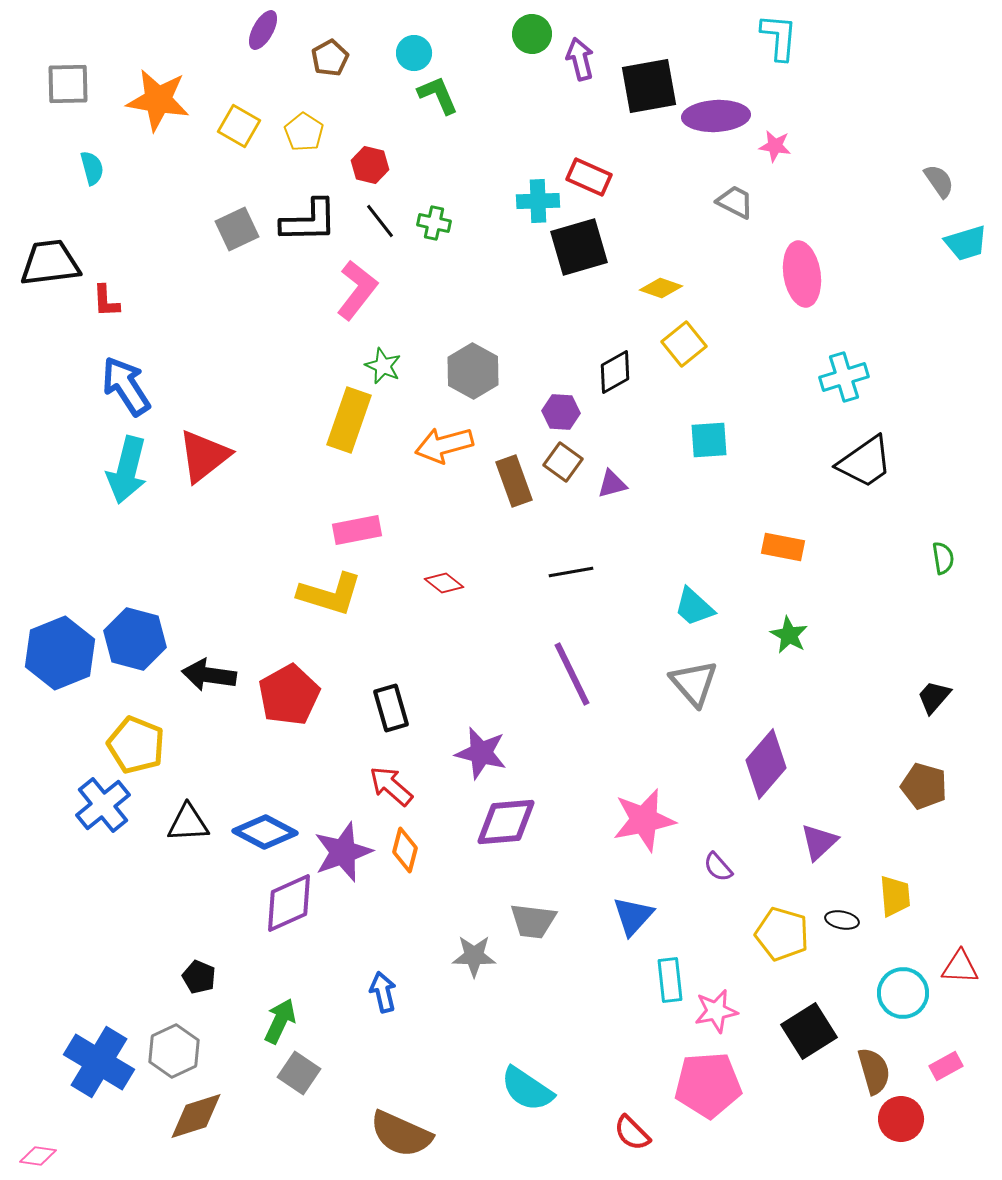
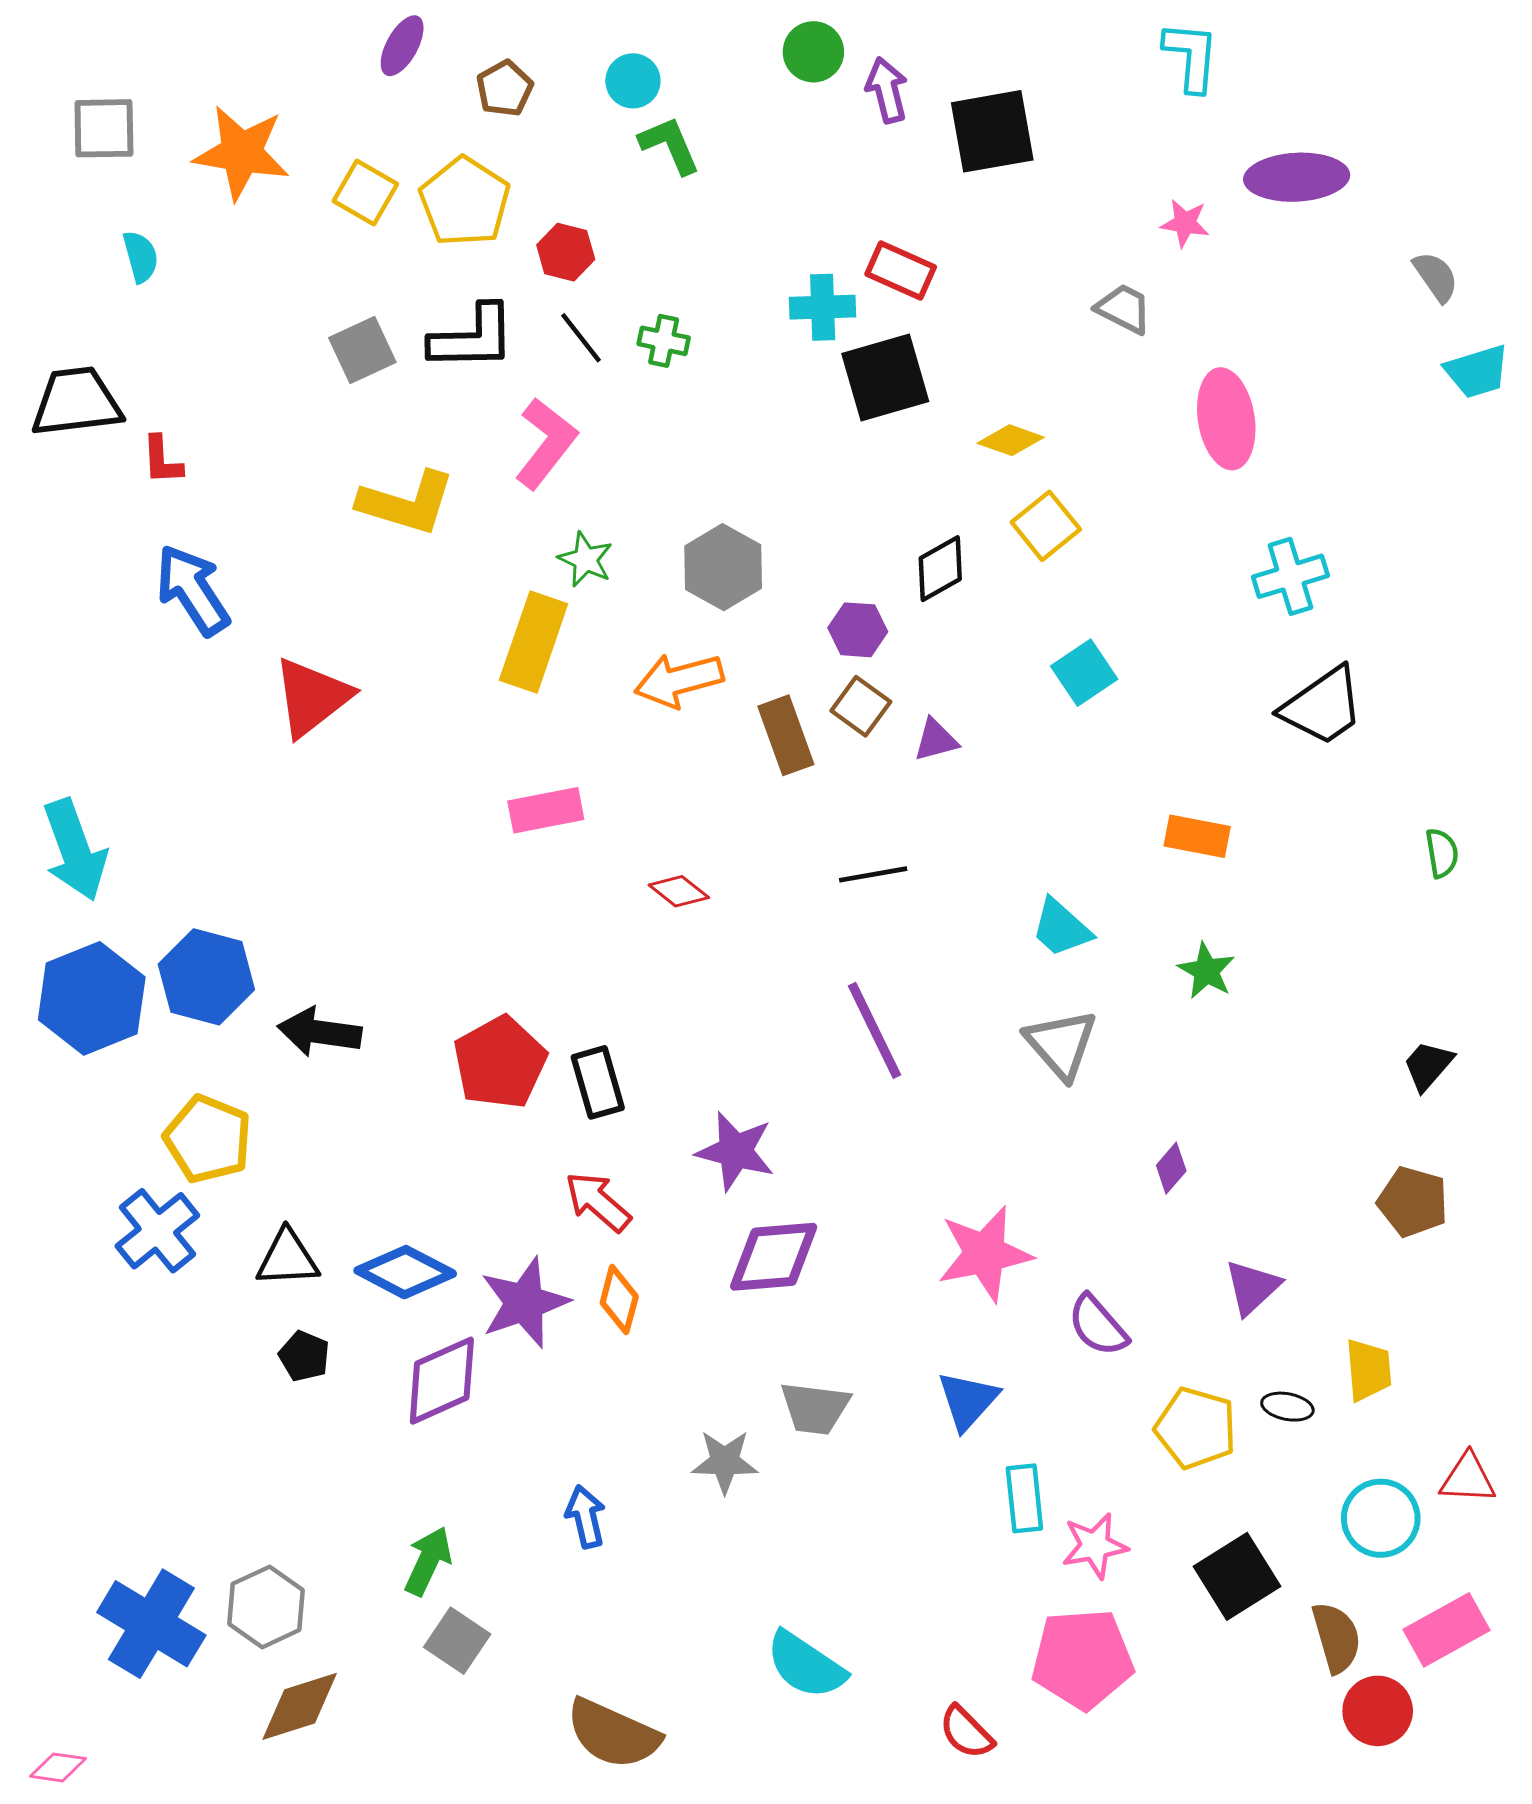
purple ellipse: (716, 116) -> (1297, 177), moved
yellow pentagon: (304, 132) -> (465, 202), size x1.5
cyan square: (709, 440) -> (1084, 673), turned -30
cyan arrow: (127, 470) -> (75, 850), moved, turned -34
yellow L-shape: (330, 594) -> (407, 503), moved
red pentagon: (289, 695) -> (500, 1063), moved
purple diamond: (766, 764) -> (1171, 1168), size x0.5
purple semicircle: (718, 867) -> (1098, 1326), size x1.4
black pentagon: (199, 977) -> (304, 1356), moved
pink rectangle: (946, 1066) -> (1446, 1630), size x1.6

